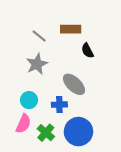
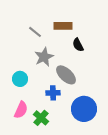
gray star: (37, 64) -> (44, 57), moved
cyan circle: (29, 100) -> (20, 79), moved
blue circle: (78, 132) -> (84, 109), moved

